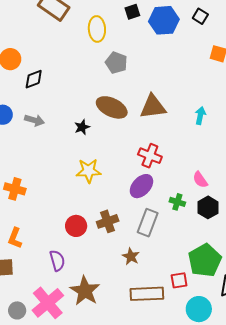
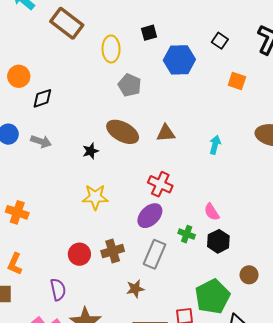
blue hexagon: (164, 20) -> (179, 60), moved
brown triangle: (153, 107) -> (166, 133), size x0.7
brown star: (131, 256) -> (135, 289), turned 30

